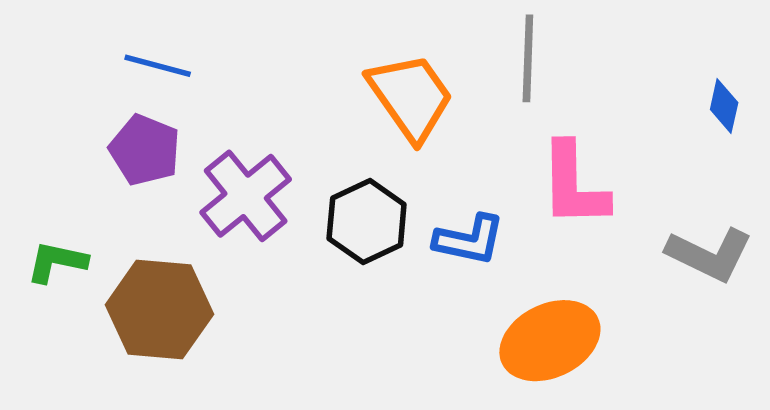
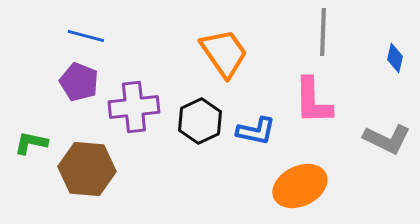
gray line: (528, 58) -> (323, 32), moved
purple cross: (246, 196) -> (134, 107), turned 33

